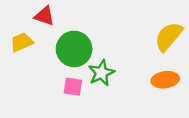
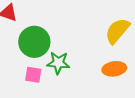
green star: (101, 73) -> (58, 63), turned 30

